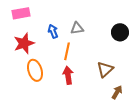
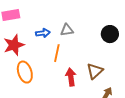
blue arrow: (53, 31) -> (43, 33), turned 104
red arrow: (68, 75) -> (71, 77), moved

